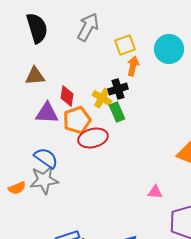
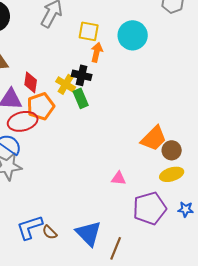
yellow square: (125, 45) -> (89, 31), turned 30
black cross: (118, 89) -> (82, 75), turned 30
red ellipse: (93, 138) -> (23, 121), moved

